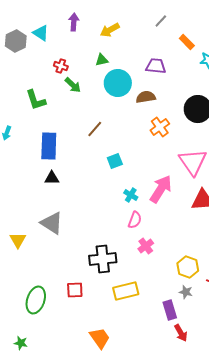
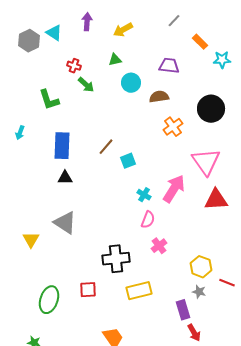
cyan circle: (118, 83) -> (131, 83), size x0.7
brown line: (95, 129) -> (106, 147), moved

